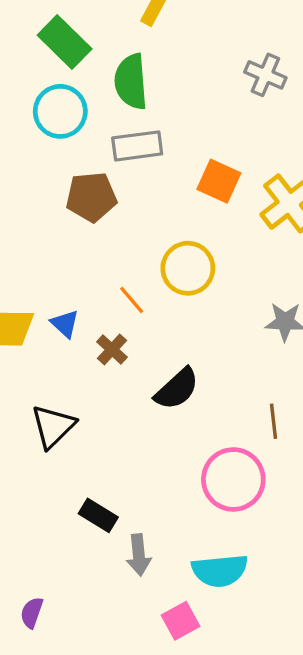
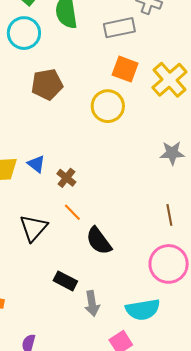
gray rectangle: (137, 146) -> (119, 28), moved
yellow circle: (188, 268) -> (108, 106), moved
orange line: (132, 300) -> (72, 212), moved
black semicircle: (177, 389) -> (99, 241), moved, turned 100
pink circle: (233, 479) -> (169, 264), moved

